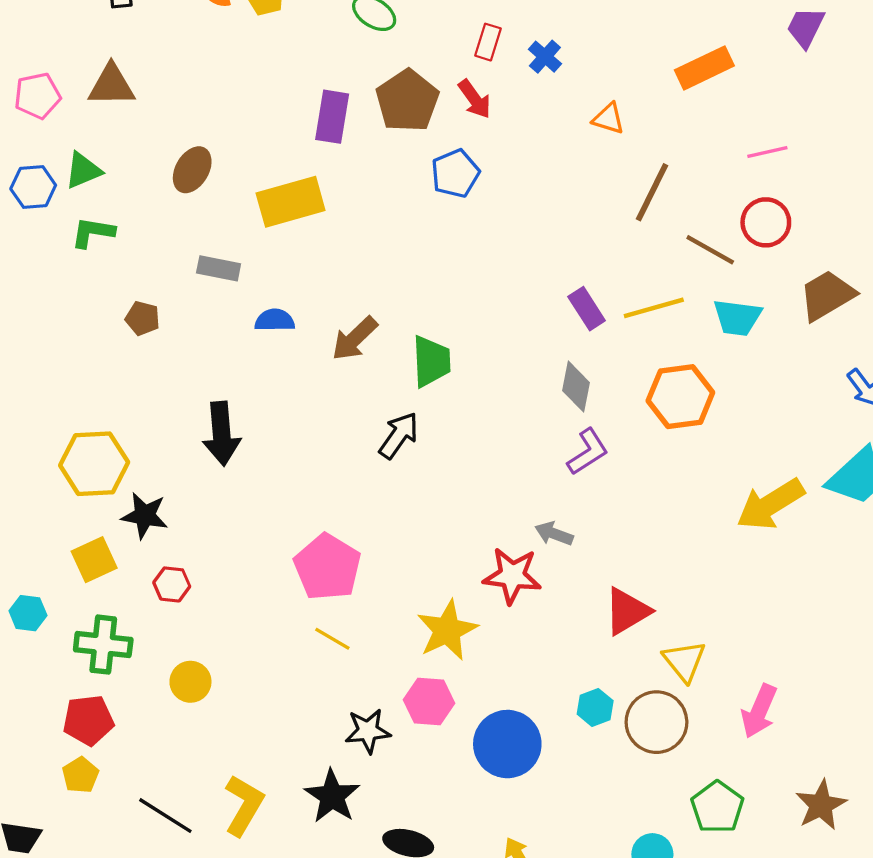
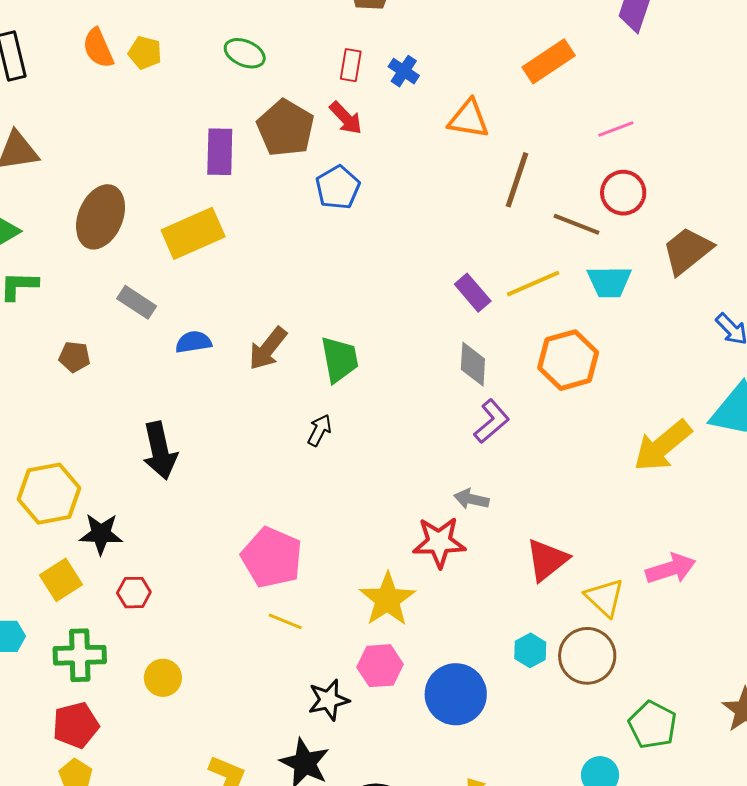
orange triangle: (609, 119) -> (469, 119), size x1.4
brown ellipse: (192, 170) -> (101, 217), size x1.5
gray rectangle: (219, 268) -> (137, 302), turned 30
black arrow: (399, 435) -> (319, 430), size x0.7
pink arrow: (759, 711) -> (671, 569), moved, turned -123

